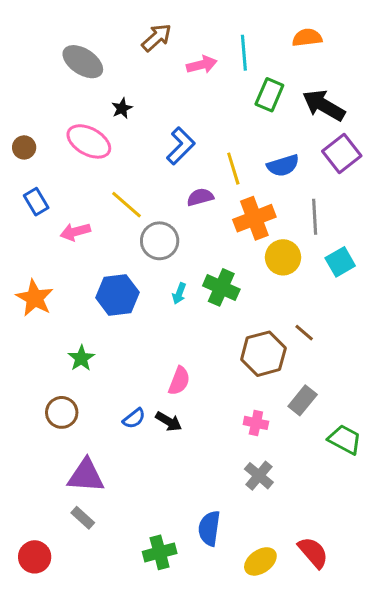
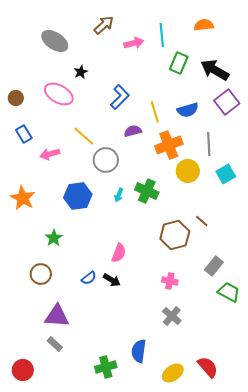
gray rectangle: (303, 400) -> (214, 266), moved

